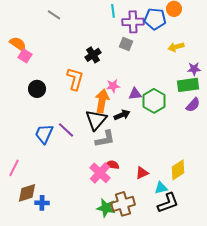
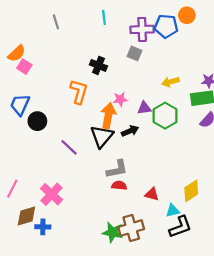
cyan line: (113, 11) -> (104, 17), moved
gray line: (54, 15) -> (56, 22), turned 40
orange semicircle: (18, 44) -> (17, 53), turned 102
yellow arrow: (176, 47) -> (170, 82), moved
black cross: (93, 55) -> (98, 65), turned -35
black circle: (37, 89) -> (37, 121), moved
blue trapezoid: (44, 134) -> (20, 105), moved
gray L-shape: (105, 139) -> (117, 169), moved
pink cross: (100, 173) -> (52, 194), moved
red triangle: (142, 173) -> (152, 194), turned 40

